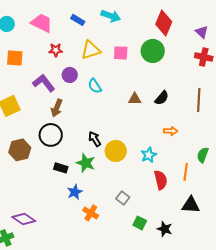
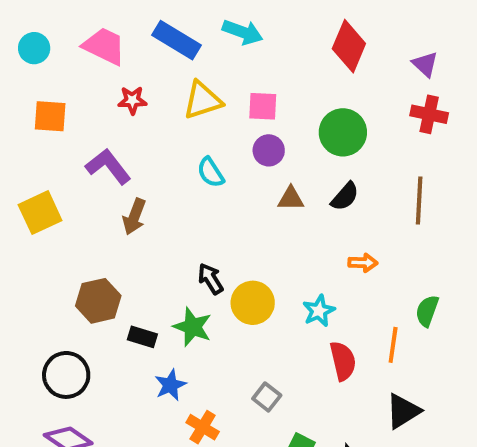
blue rectangle: (78, 20) -> (176, 40), size x1.6
green circle: (153, 51) -> (343, 132), moved
purple circle: (70, 75) -> (269, 150), moved
black circle: (51, 135) -> (66, 375), moved
brown hexagon: (20, 150) -> (98, 301), moved
black triangle: (191, 205) -> (403, 411), turned -36

